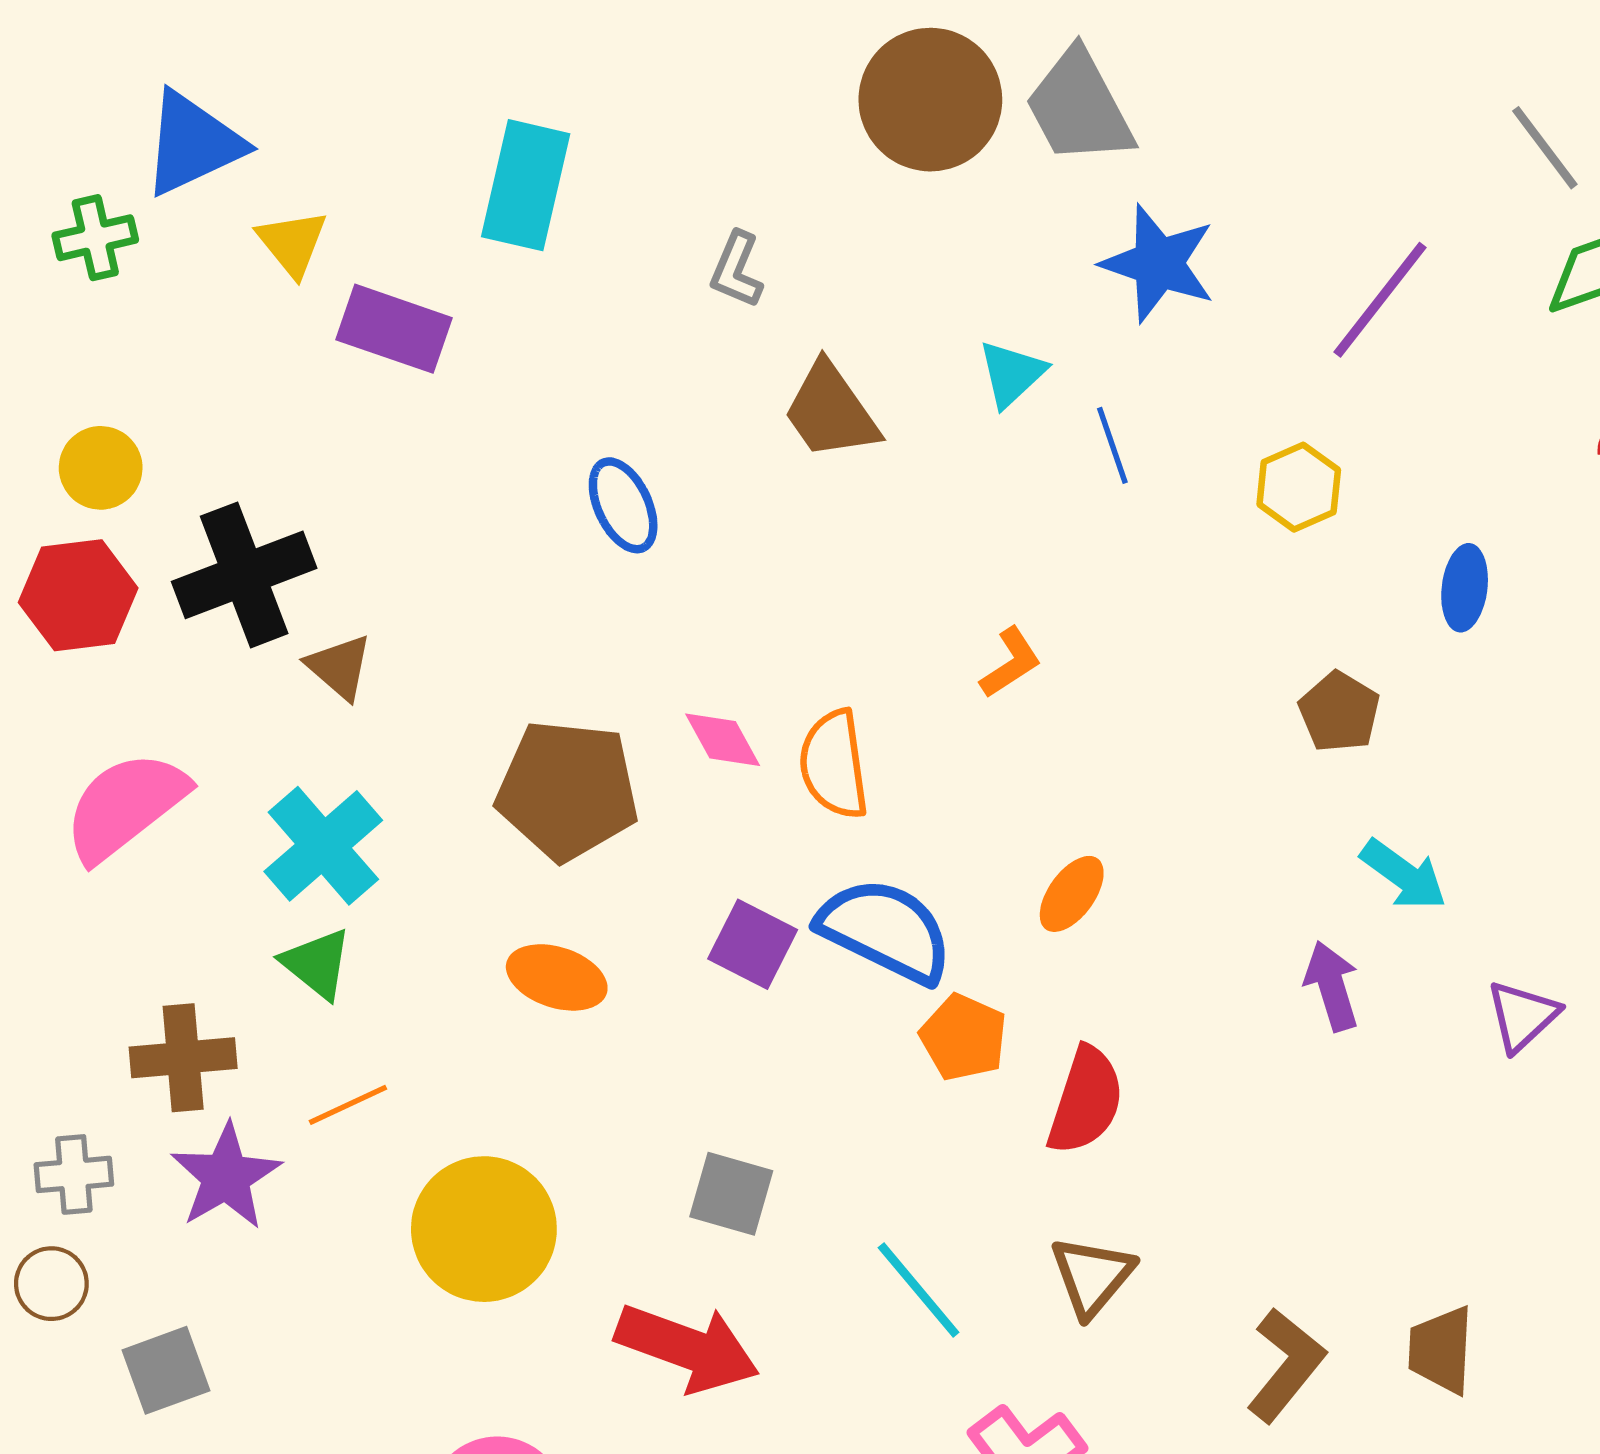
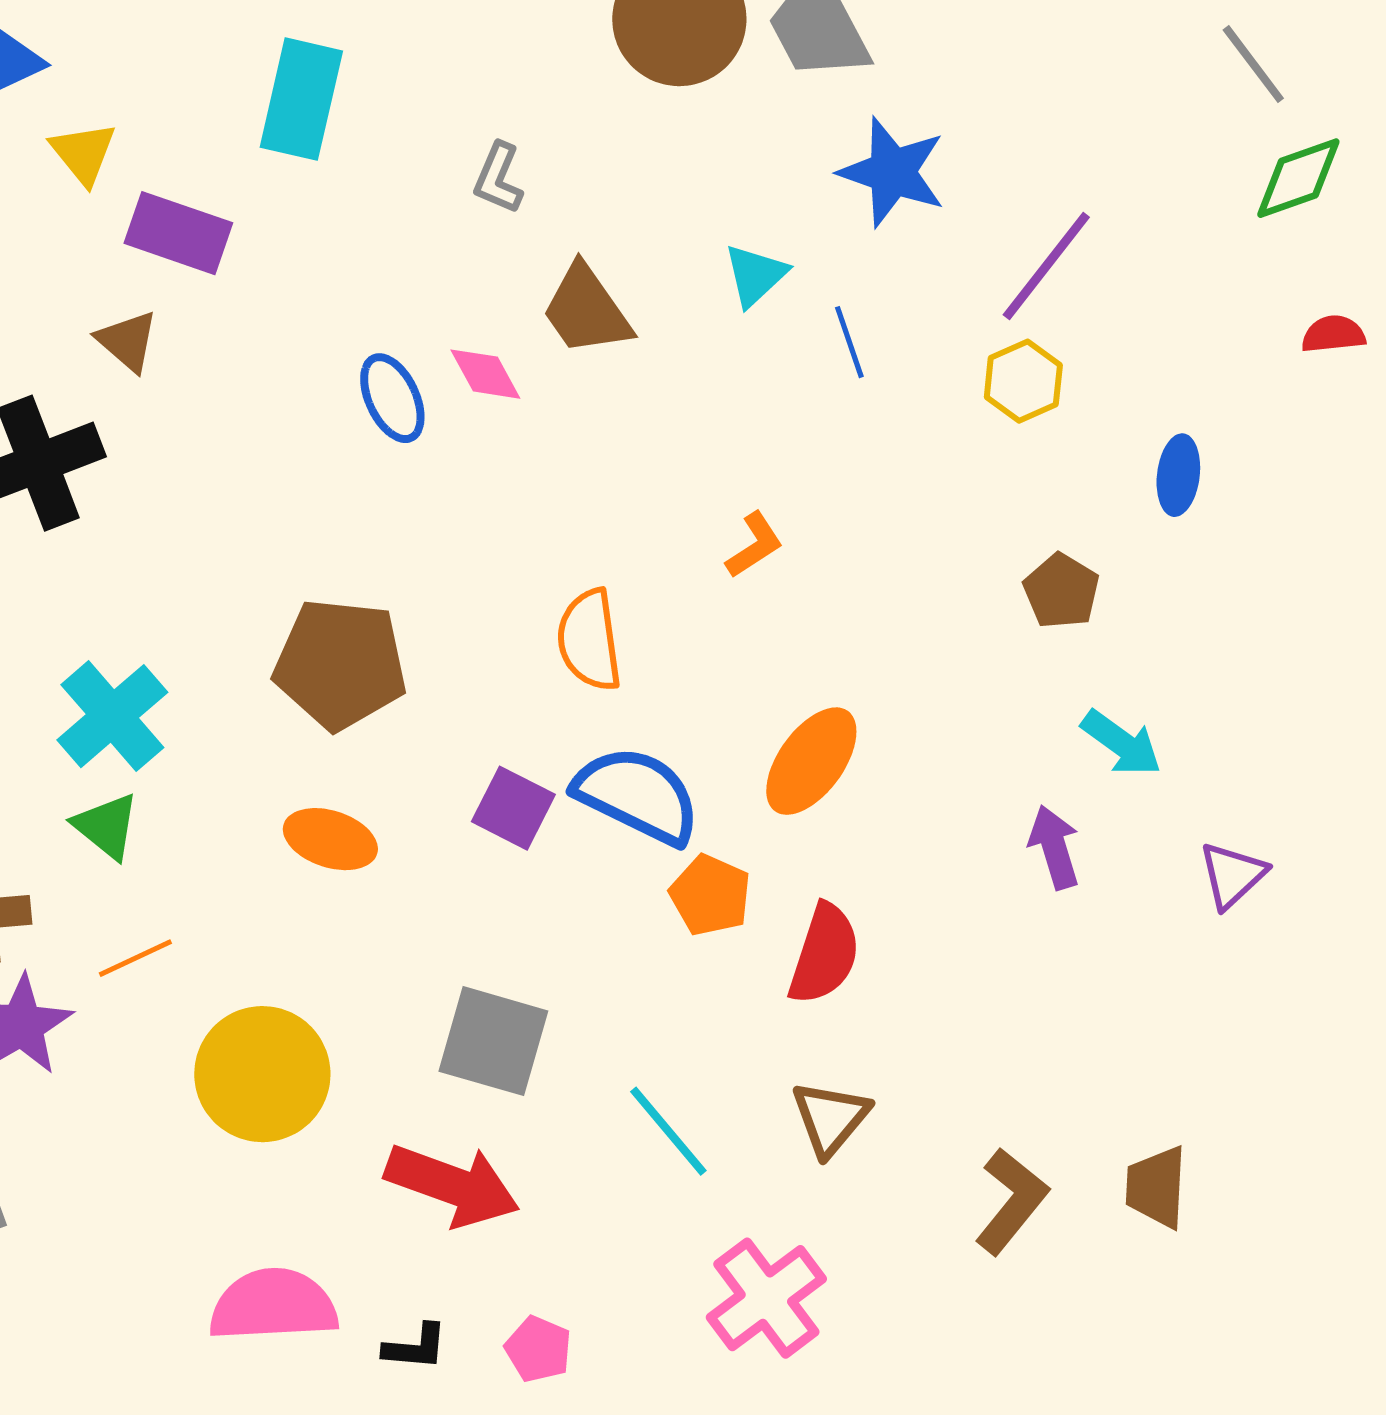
purple line: (1380, 300) -> (1046, 266), moved
brown triangle: (339, 667) -> (127, 341), moved
pink diamond: (723, 740) -> (485, 374), moved
orange ellipse: (1072, 894) -> (811, 761), size x1.5
gray square: (731, 1194) -> (493, 1041), size x1.4

